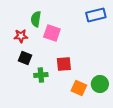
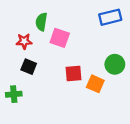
green cross: (41, 75) -> (14, 94), moved
green circle: (100, 84) -> (115, 64), moved
orange square: (79, 88) -> (95, 84), moved

